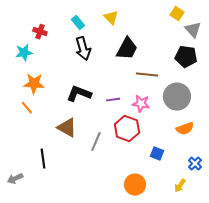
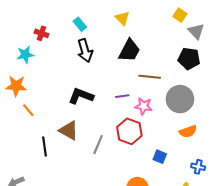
yellow triangle: (111, 18) -> (122, 18), moved
orange star: (34, 84) -> (16, 86), moved
purple line: (113, 100) -> (122, 96), moved
black line: (43, 159) -> (44, 147), moved
blue cross: (195, 164) -> (198, 167), turned -32

